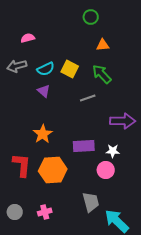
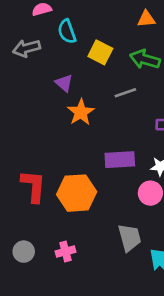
cyan semicircle: (46, 69) -> (67, 31), moved, turned 96
green arrow: (102, 74) -> (145, 59), turned -30
orange star: (43, 134) -> (81, 112), moved

